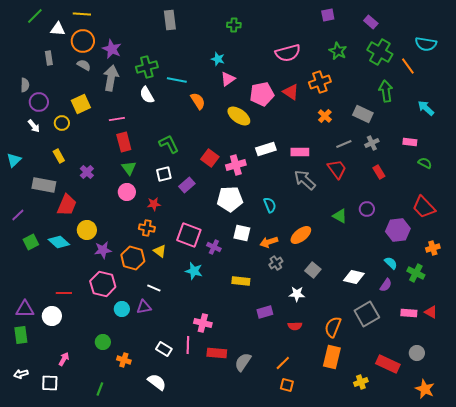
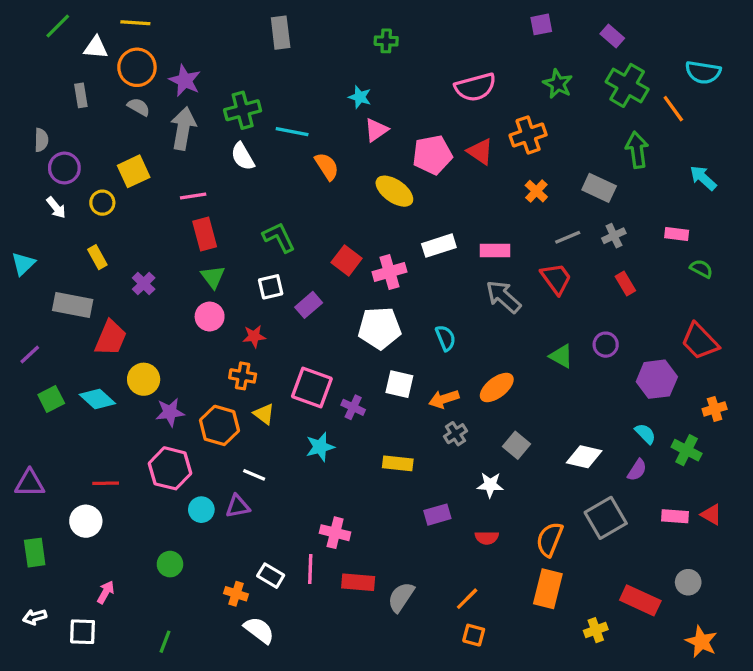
cyan star: (194, 271) -> (320, 447), turned -30
purple triangle: (25, 309) -> (30, 483), moved
orange cross: (124, 360) -> (236, 594), moved

